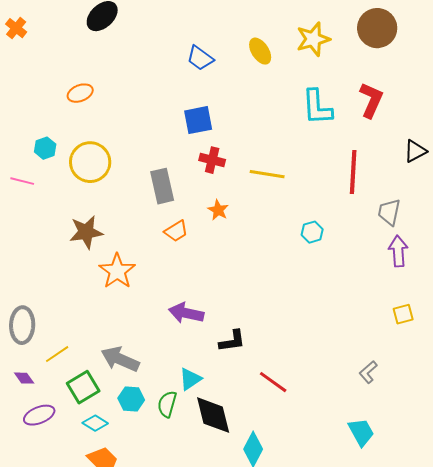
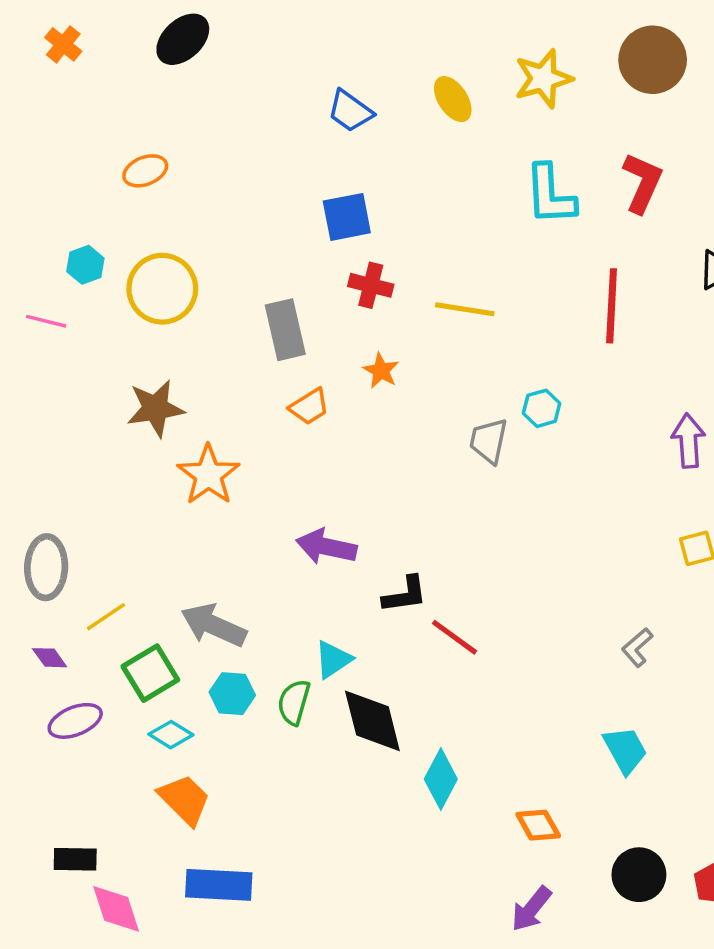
orange cross: (16, 28) -> (63, 44), moved
gray trapezoid: (389, 212) -> (489, 441), moved
red line: (273, 382) -> (454, 637), moved

